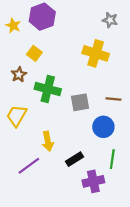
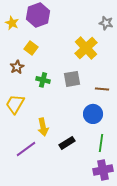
gray star: (110, 20) -> (106, 23), moved
yellow cross: (96, 53) -> (86, 48), turned 30
green cross: (48, 89) -> (43, 80), size x0.6
gray square: (80, 102) -> (72, 79), moved
purple cross: (93, 181) -> (103, 170), moved

